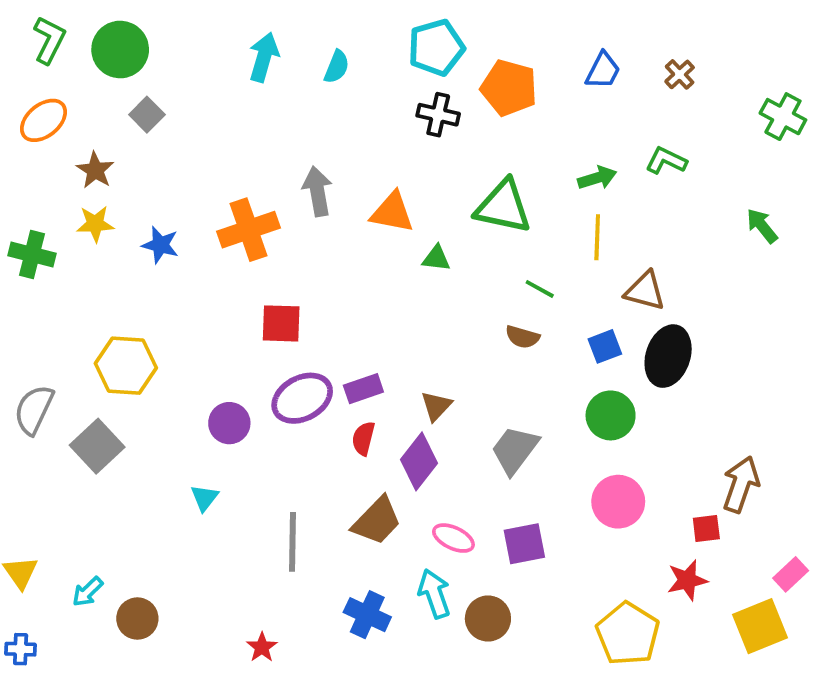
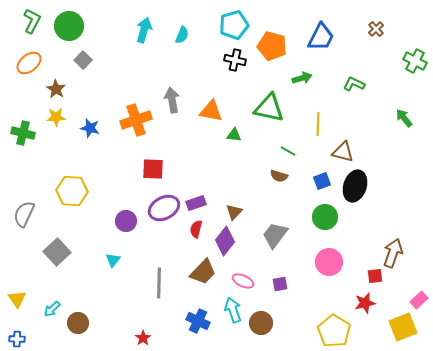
blue trapezoid: (603, 71) -> (321, 37), size x1.4
brown cross: (680, 74) -> (376, 29), moved
green arrow: (597, 178) -> (302, 78), moved
gray square: (97, 446) -> (57, 252), moved
purple square: (524, 544) -> (280, 284), size x0.7

